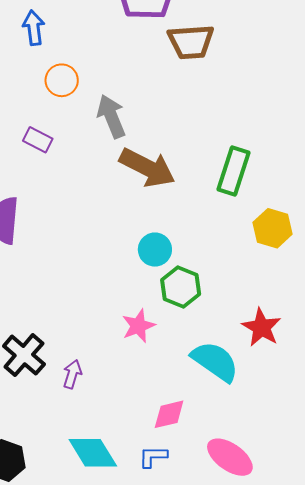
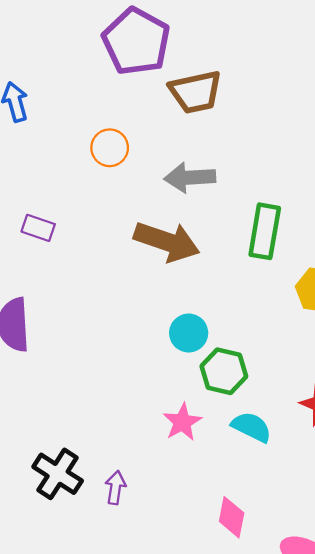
orange circle: (62, 80) -> (110, 148), moved
gray arrow: (111, 116) -> (190, 178), moved, turned -63
cyan semicircle: (215, 361) -> (252, 427), moved, size x0.7
pink diamond: (169, 414) -> (232, 517), turned -57

